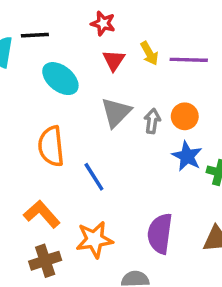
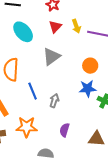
gray arrow: (152, 121) -> (54, 101), moved
blue star: (187, 156) -> (88, 89), turned 30
purple semicircle: (160, 234) -> (65, 130), size x0.6

